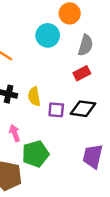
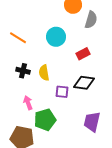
cyan circle: (48, 35) -> (56, 37), moved
gray semicircle: (86, 45) -> (91, 20), moved
purple square: (56, 110) -> (62, 92), moved

